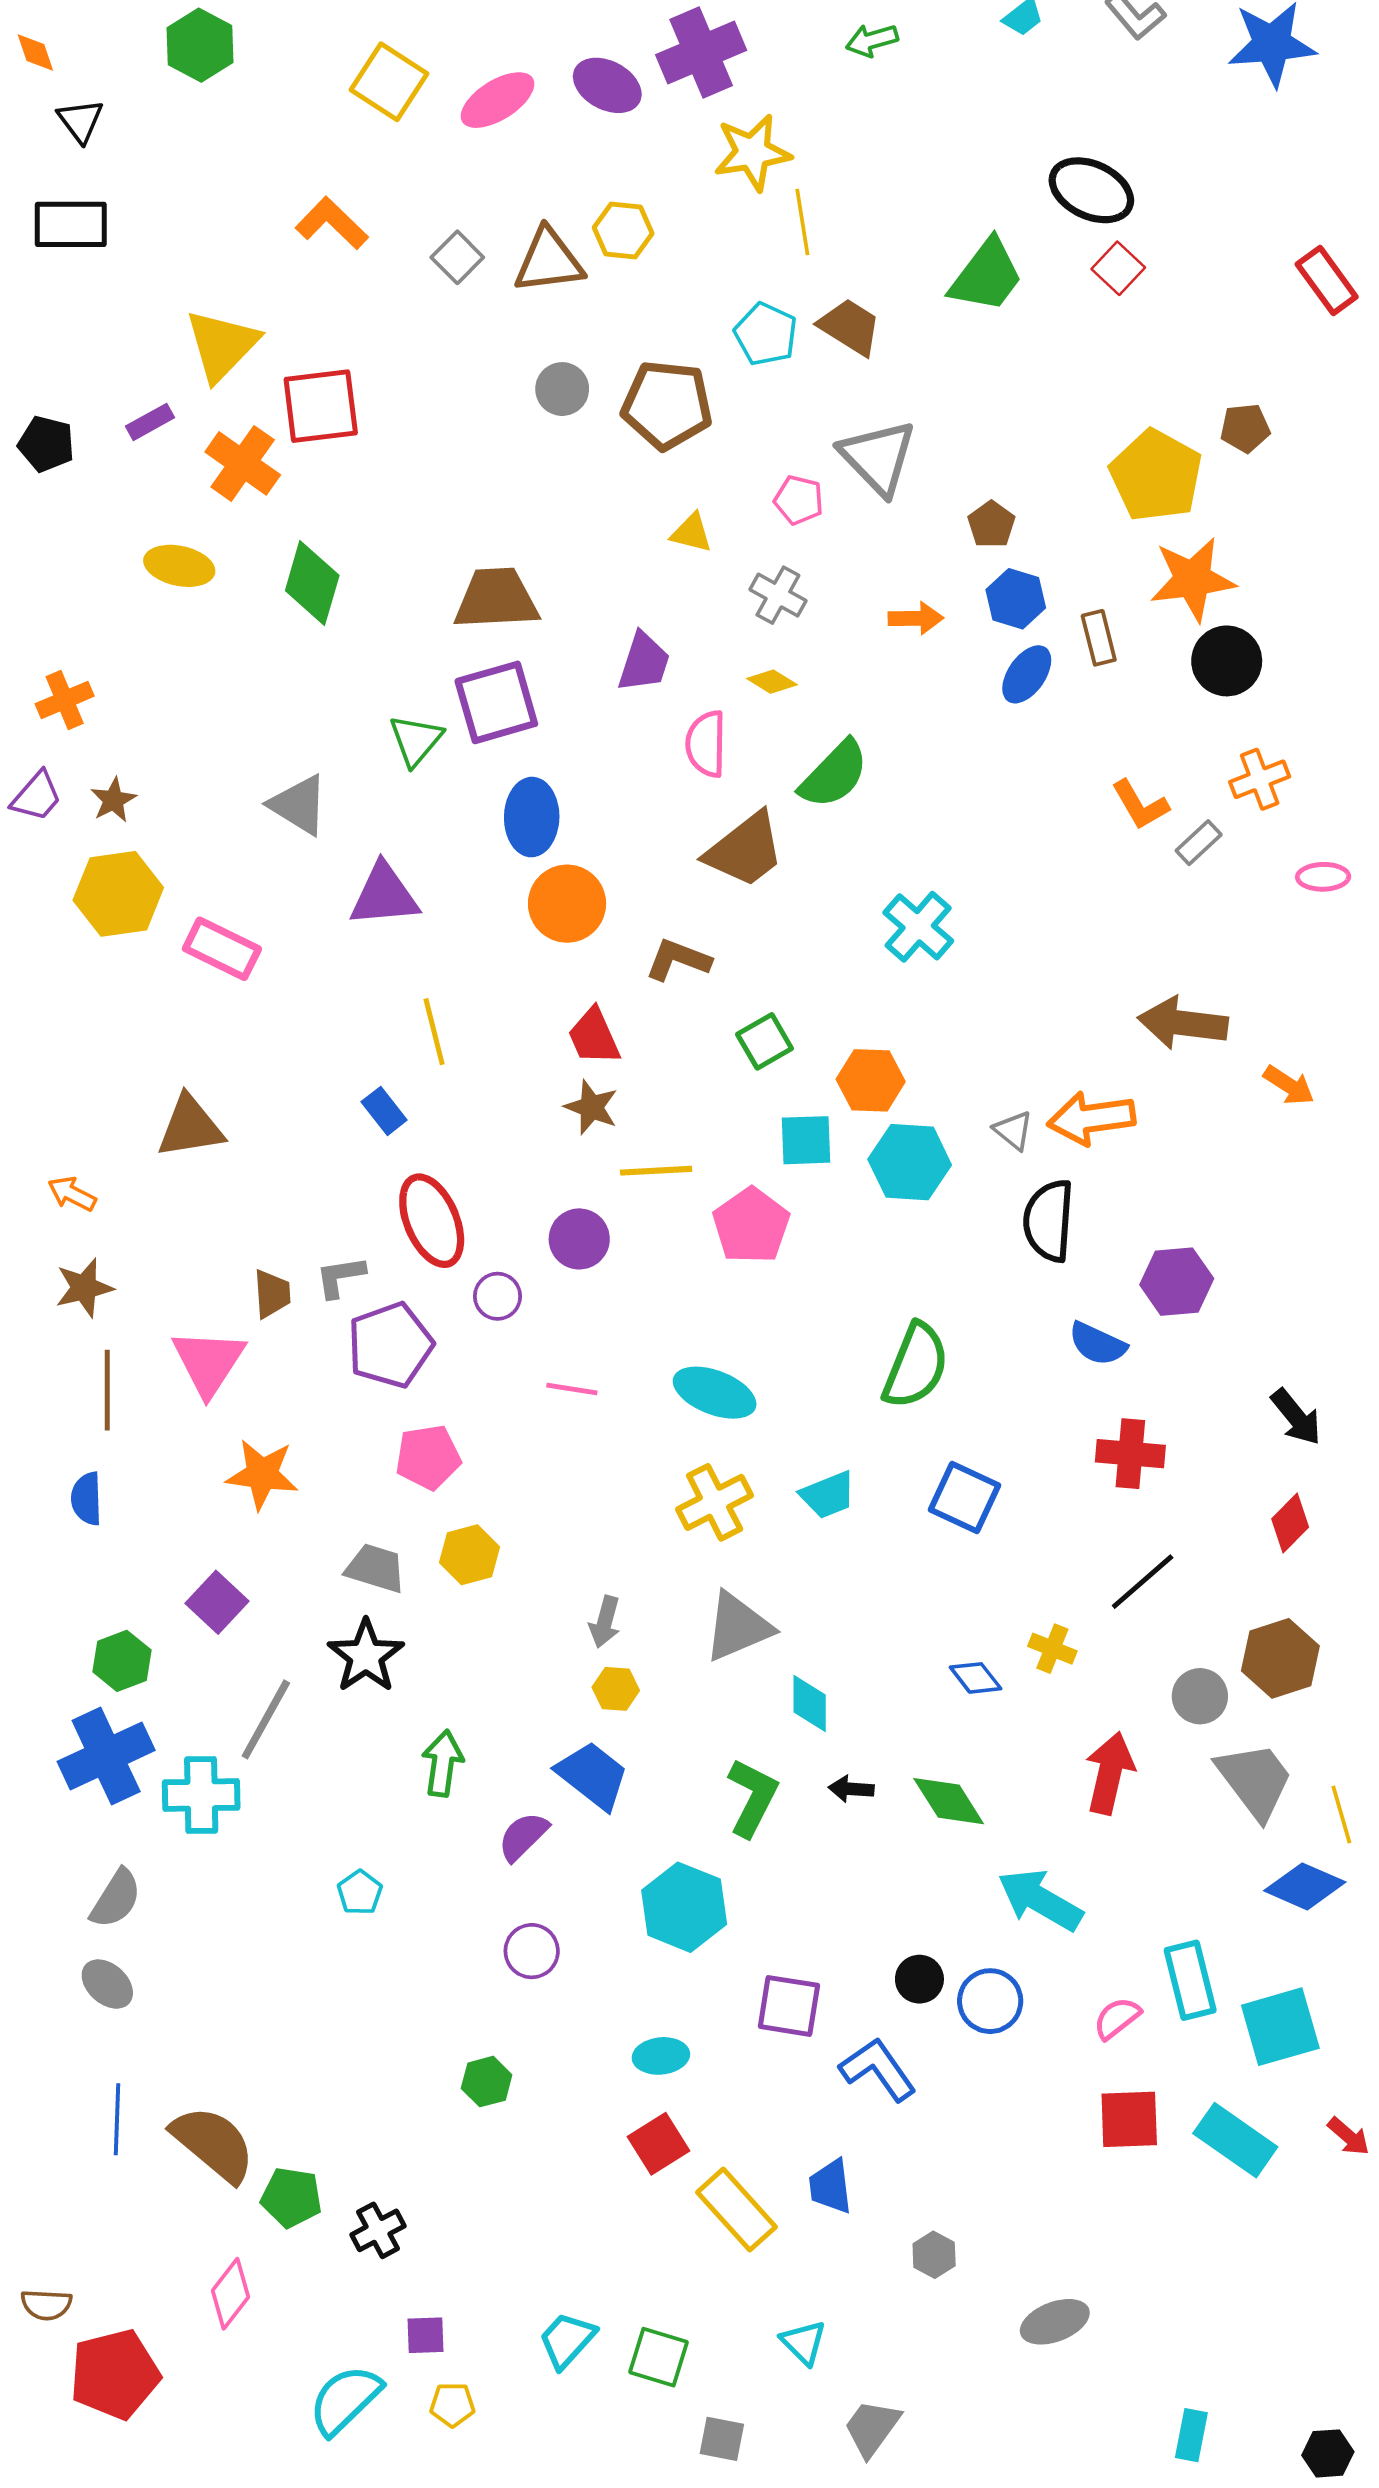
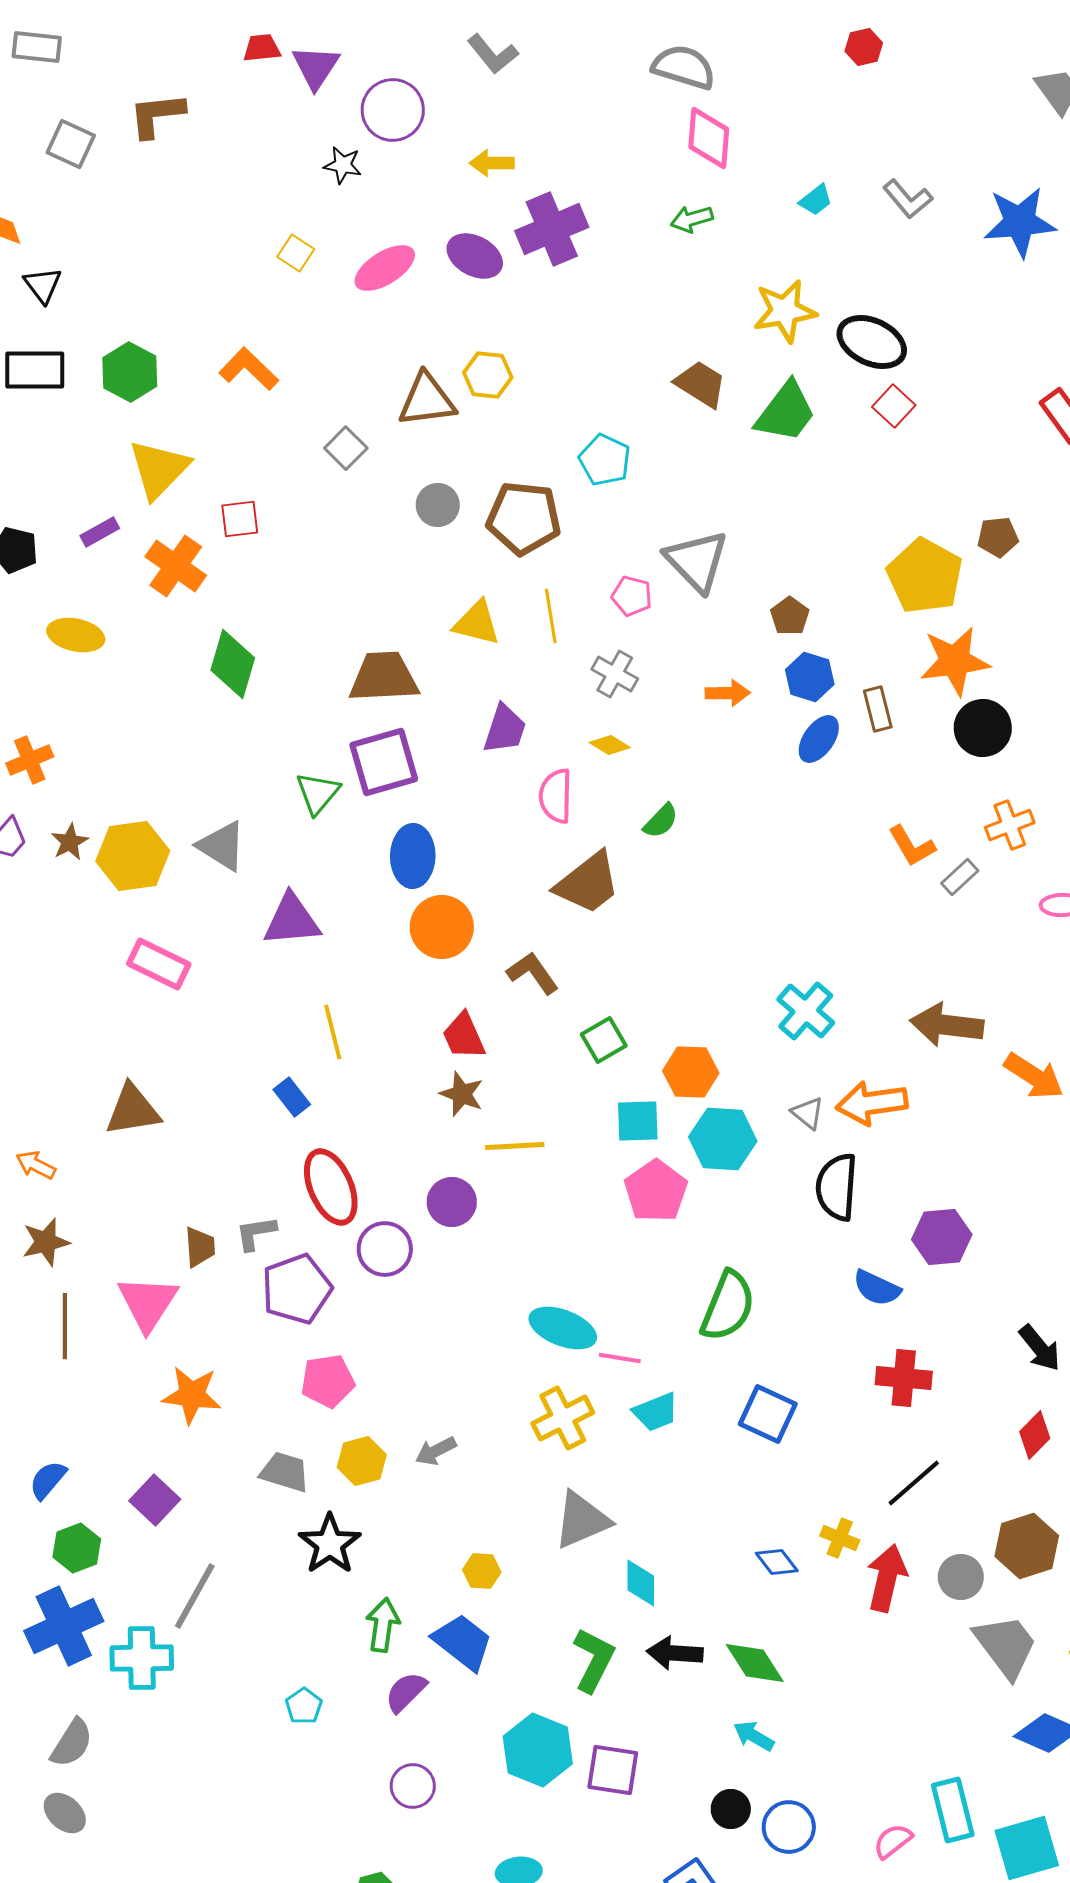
green hexagon: (200, 45) -> (130, 372), moved
yellow square: (389, 82) -> (296, 253), size x0.6
yellow star: (752, 152) -> (785, 311), moved
yellow line: (802, 222) -> (551, 616), moved
gray square: (457, 257) -> (346, 448), moved
brown trapezoid: (850, 327) -> (701, 384), moved
red square: (321, 406) -> (240, 519), size x0.6
yellow triangle: (691, 533) -> (477, 623), moved, size x1.4
yellow ellipse: (179, 566) -> (76, 635), moved
green semicircle: (834, 774) -> (661, 821), size x0.6
yellow hexagon: (118, 894) -> (133, 856), moved
cyan cross: (918, 927) -> (806, 1011), moved
brown L-shape: (678, 960) -> (533, 973), turned 34
orange arrow: (1289, 1085) -> (1034, 1076), size x1.4
pink pentagon: (751, 1226) -> (656, 1191), moved
purple circle: (498, 1296) -> (385, 1249), size x1.4
pink line: (572, 1389) -> (620, 1358), moved
blue semicircle: (87, 1499) -> (48, 1480), moved, turned 42
gray arrow: (605, 1622) -> (436, 1451), moved, turned 48
black star: (366, 1656) -> (330, 1544), moved
green arrow: (443, 1763) -> (383, 1625), moved
red arrow: (1110, 1773) -> (887, 1578), moved
black arrow: (851, 1789) -> (675, 1653), size x1.5
cyan pentagon: (360, 1893) -> (304, 1706), moved
cyan arrow: (1040, 1900) -> (754, 1736), moved, size x0.6
purple square: (789, 2006) -> (613, 1770), moved

